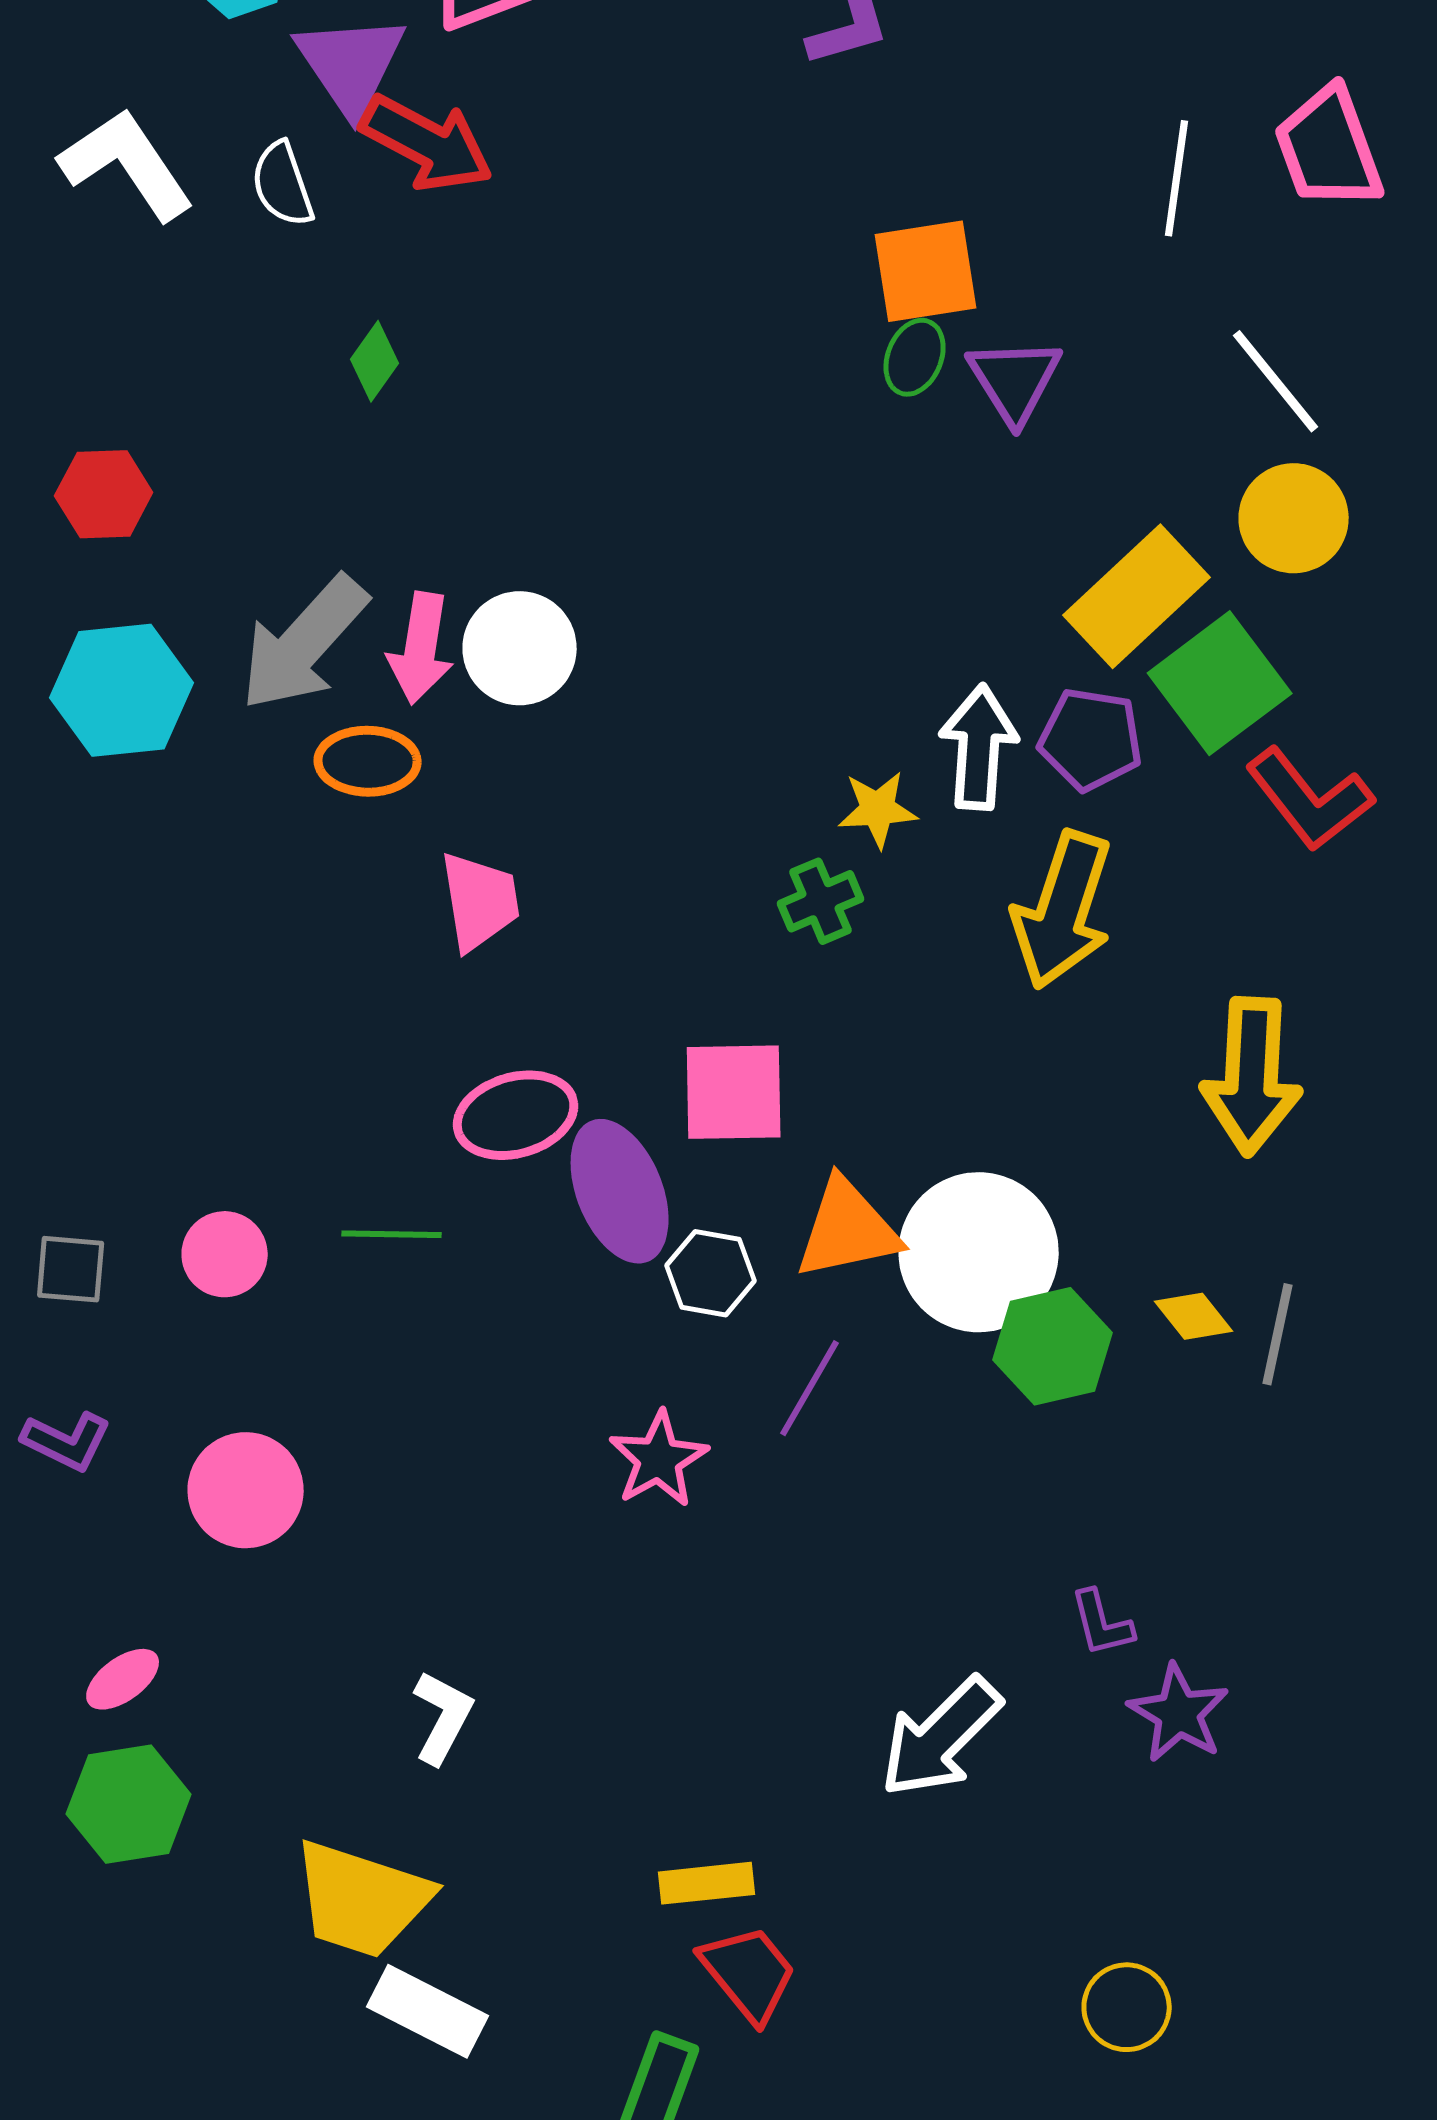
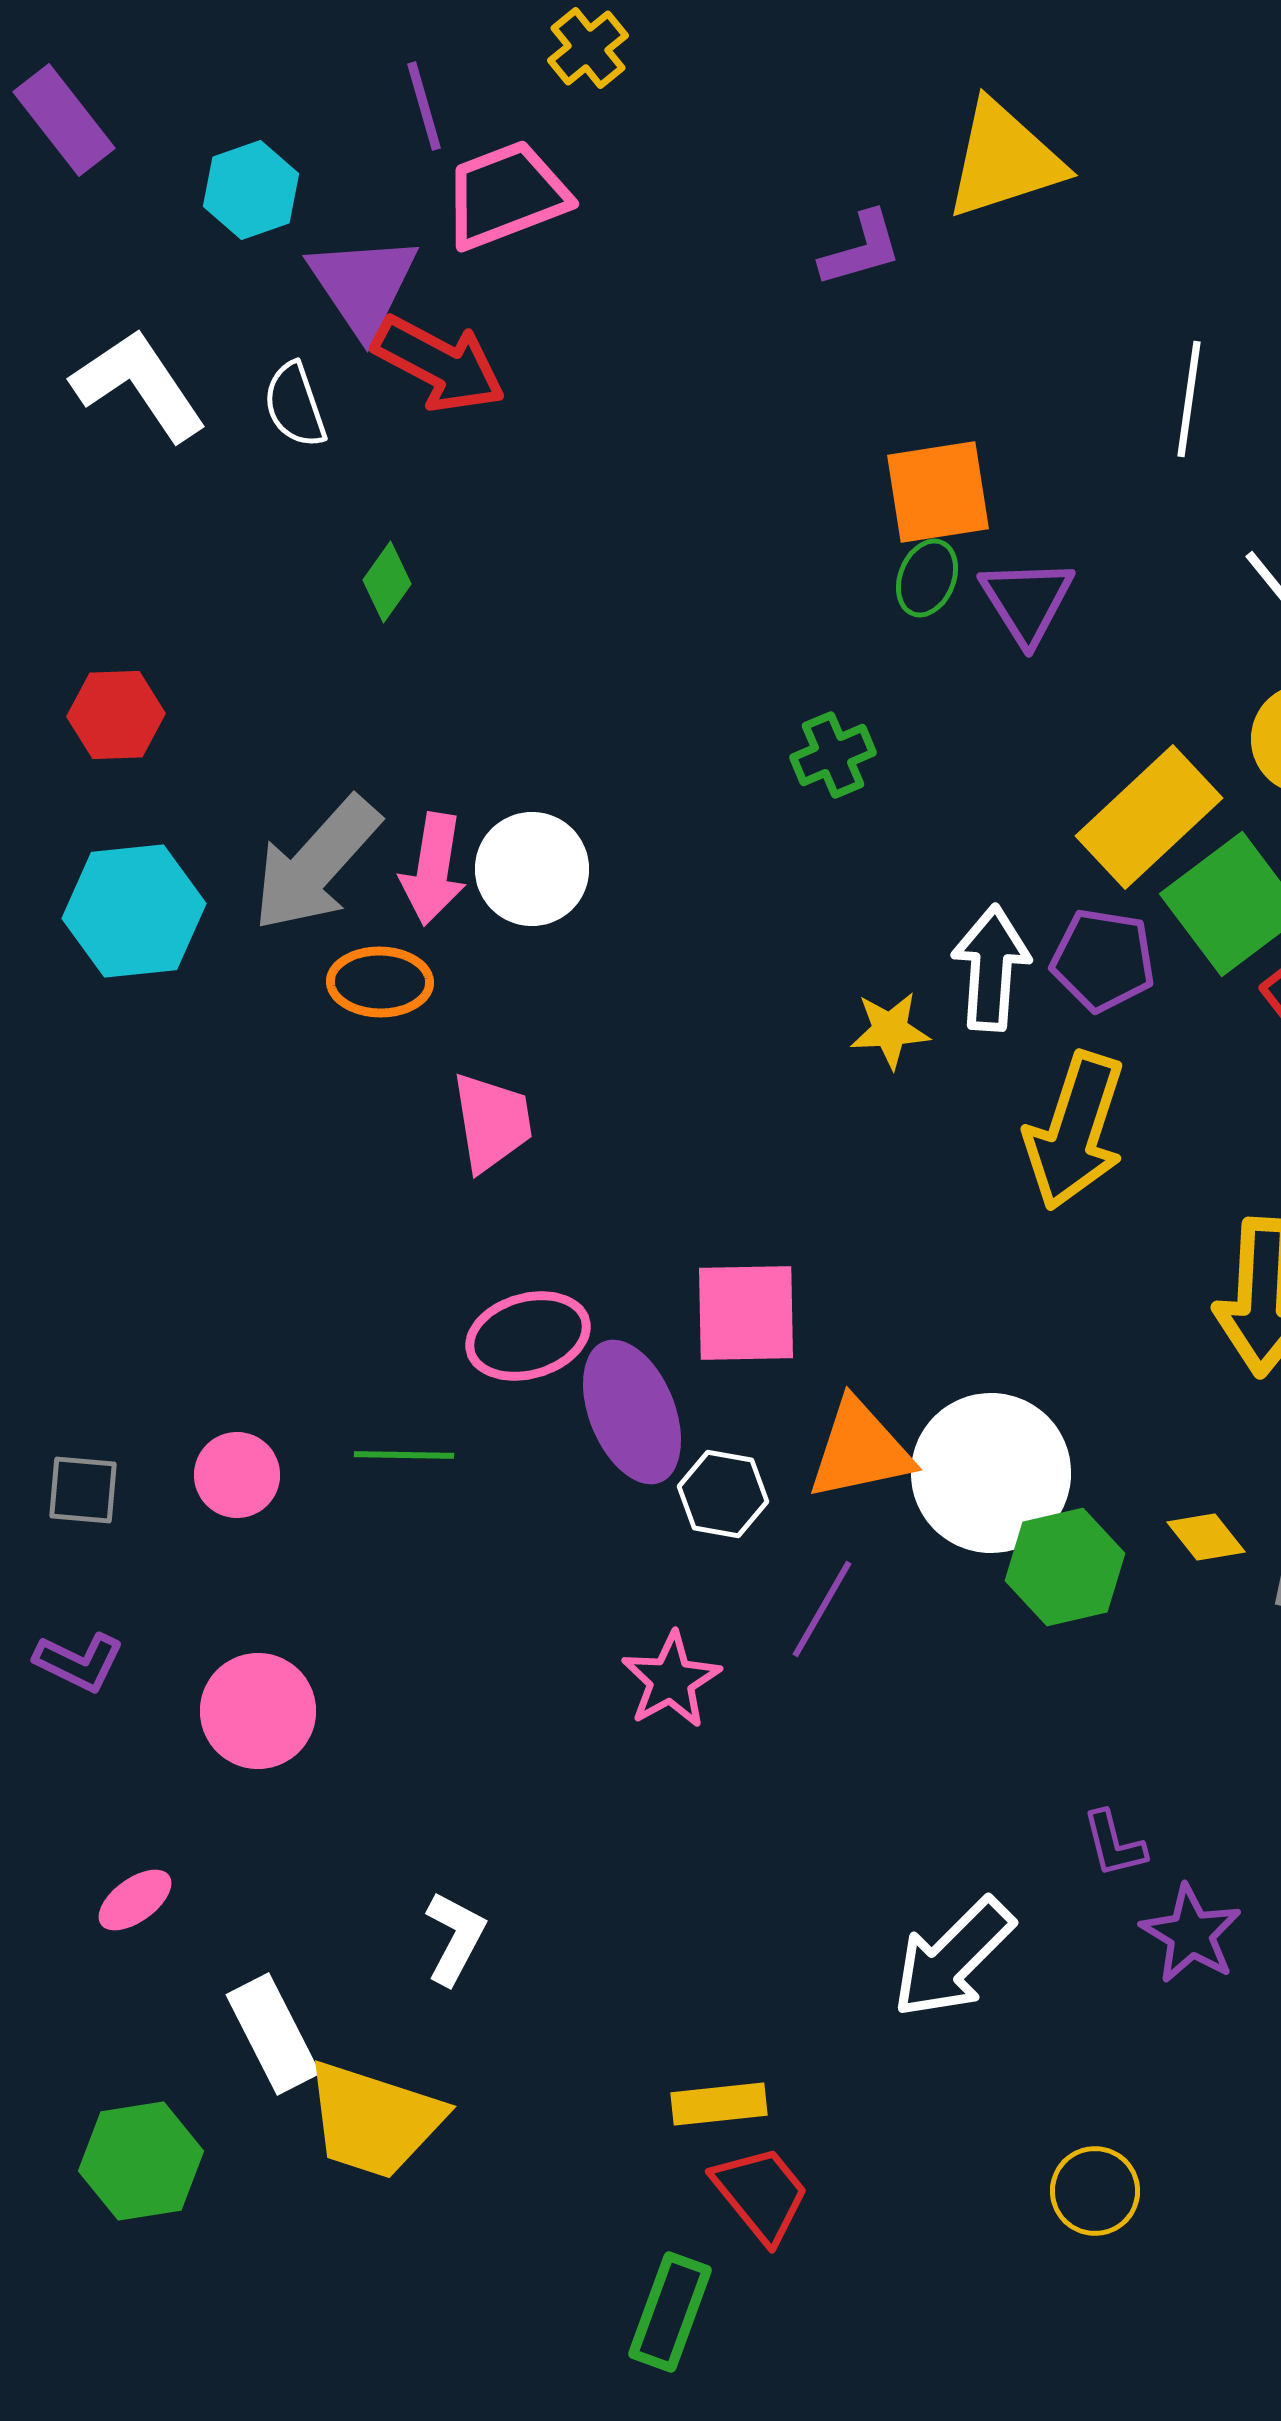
green cross: (821, 901) -> (833, 755), moved
green hexagon: (129, 1804) -> (141, 2161), moved
yellow circle: (1127, 2007) -> (1095, 2191), moved
white rectangle: (428, 2011) -> (273, 2034), moved, turned 36

